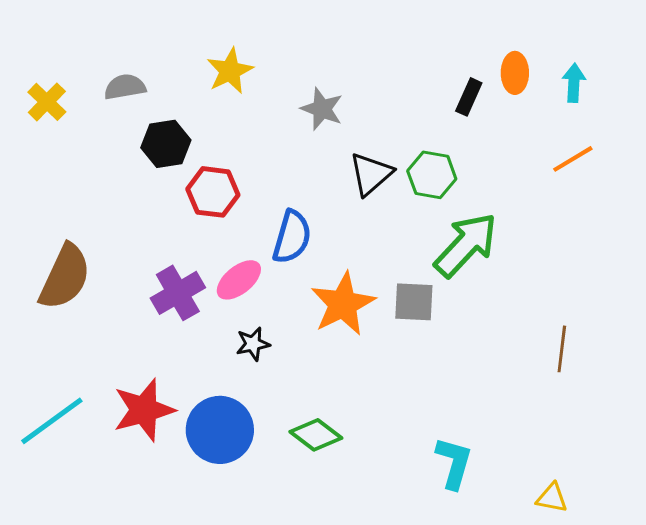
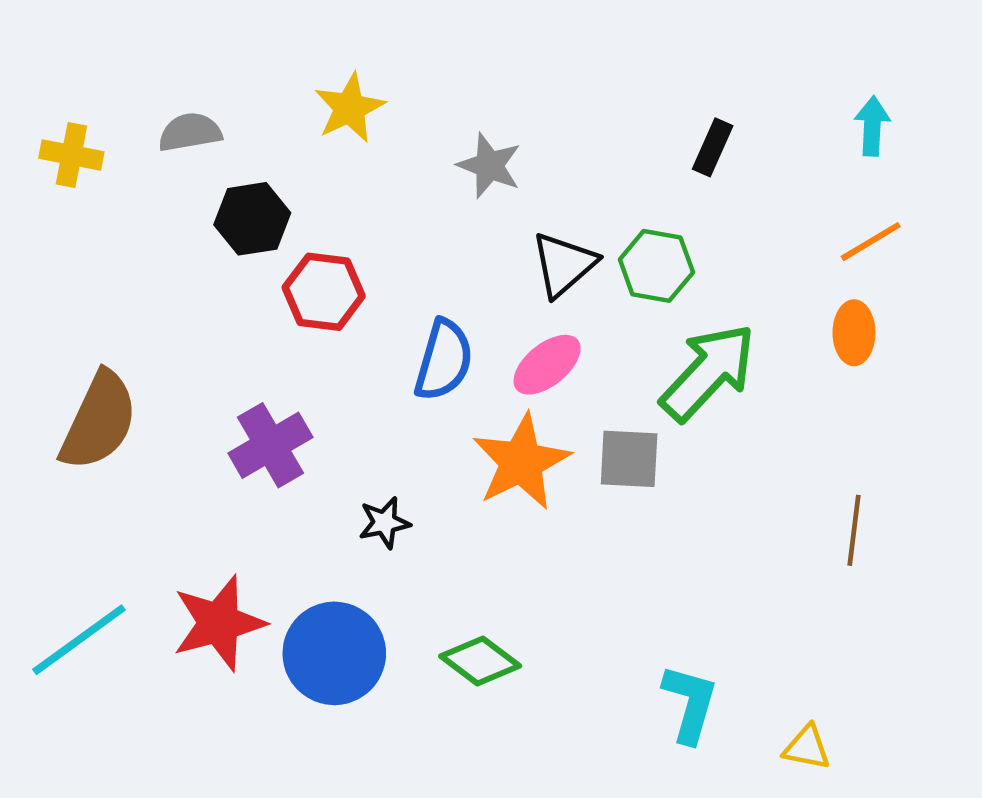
orange ellipse: (515, 73) -> (854, 333), moved
yellow cross: (47, 102) -> (71, 155), turned -33
pink ellipse: (239, 280) -> (547, 365), moved
yellow triangle: (552, 498) -> (807, 748), moved

